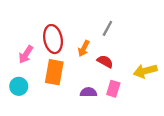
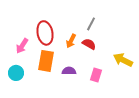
red semicircle: (105, 61) -> (89, 44), moved
yellow arrow: (145, 71) -> (123, 60), turned 42
purple semicircle: (89, 92) -> (69, 71), moved

